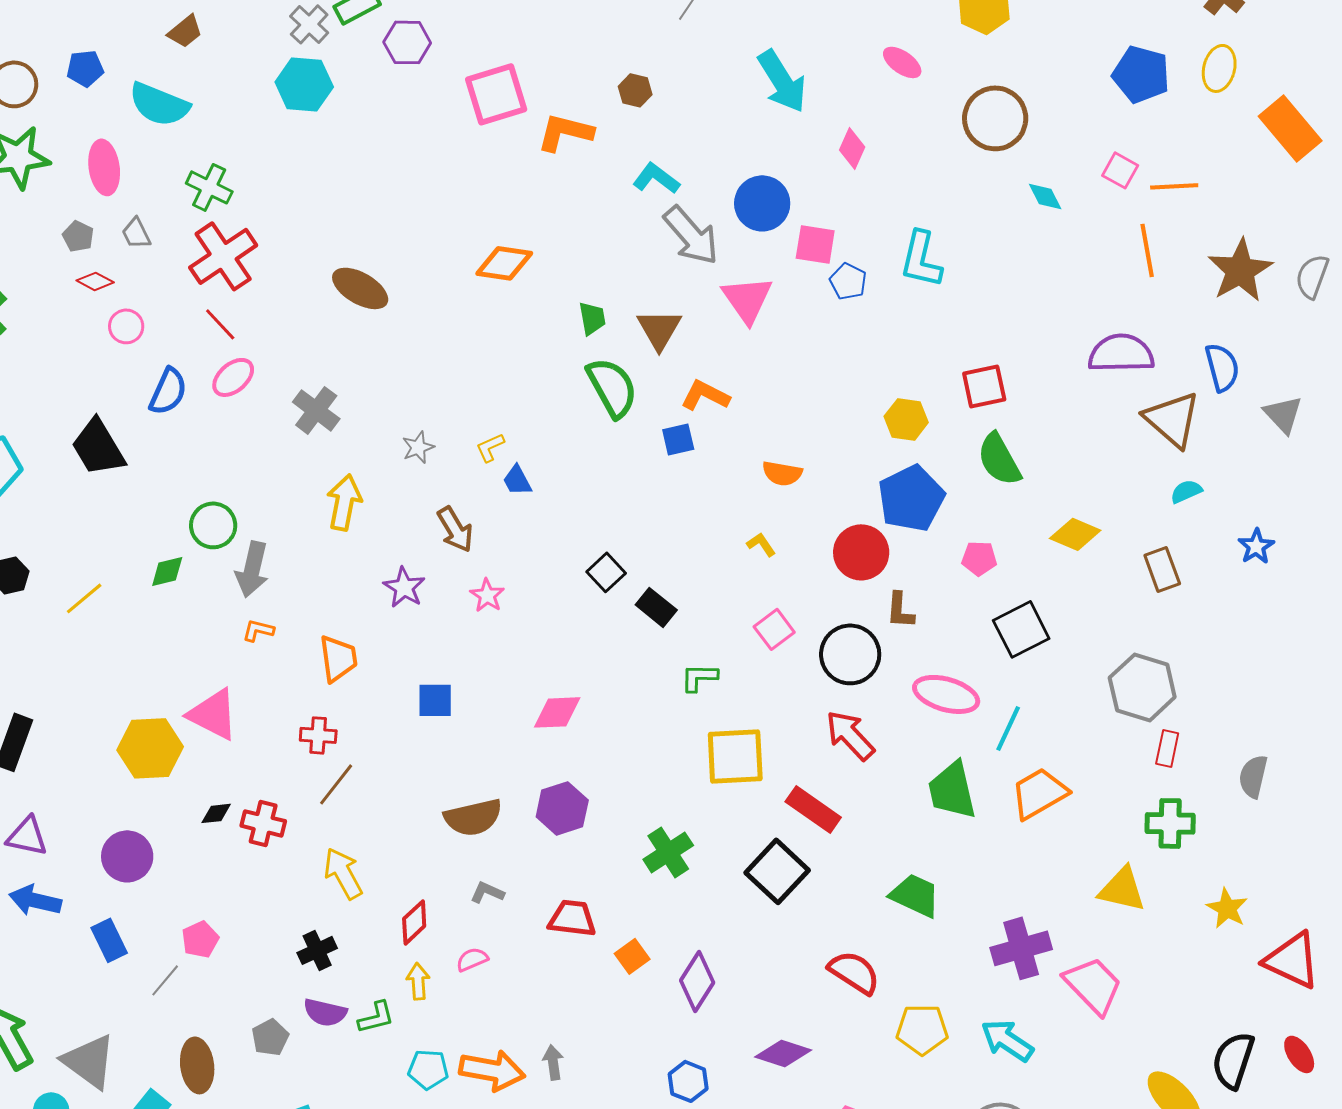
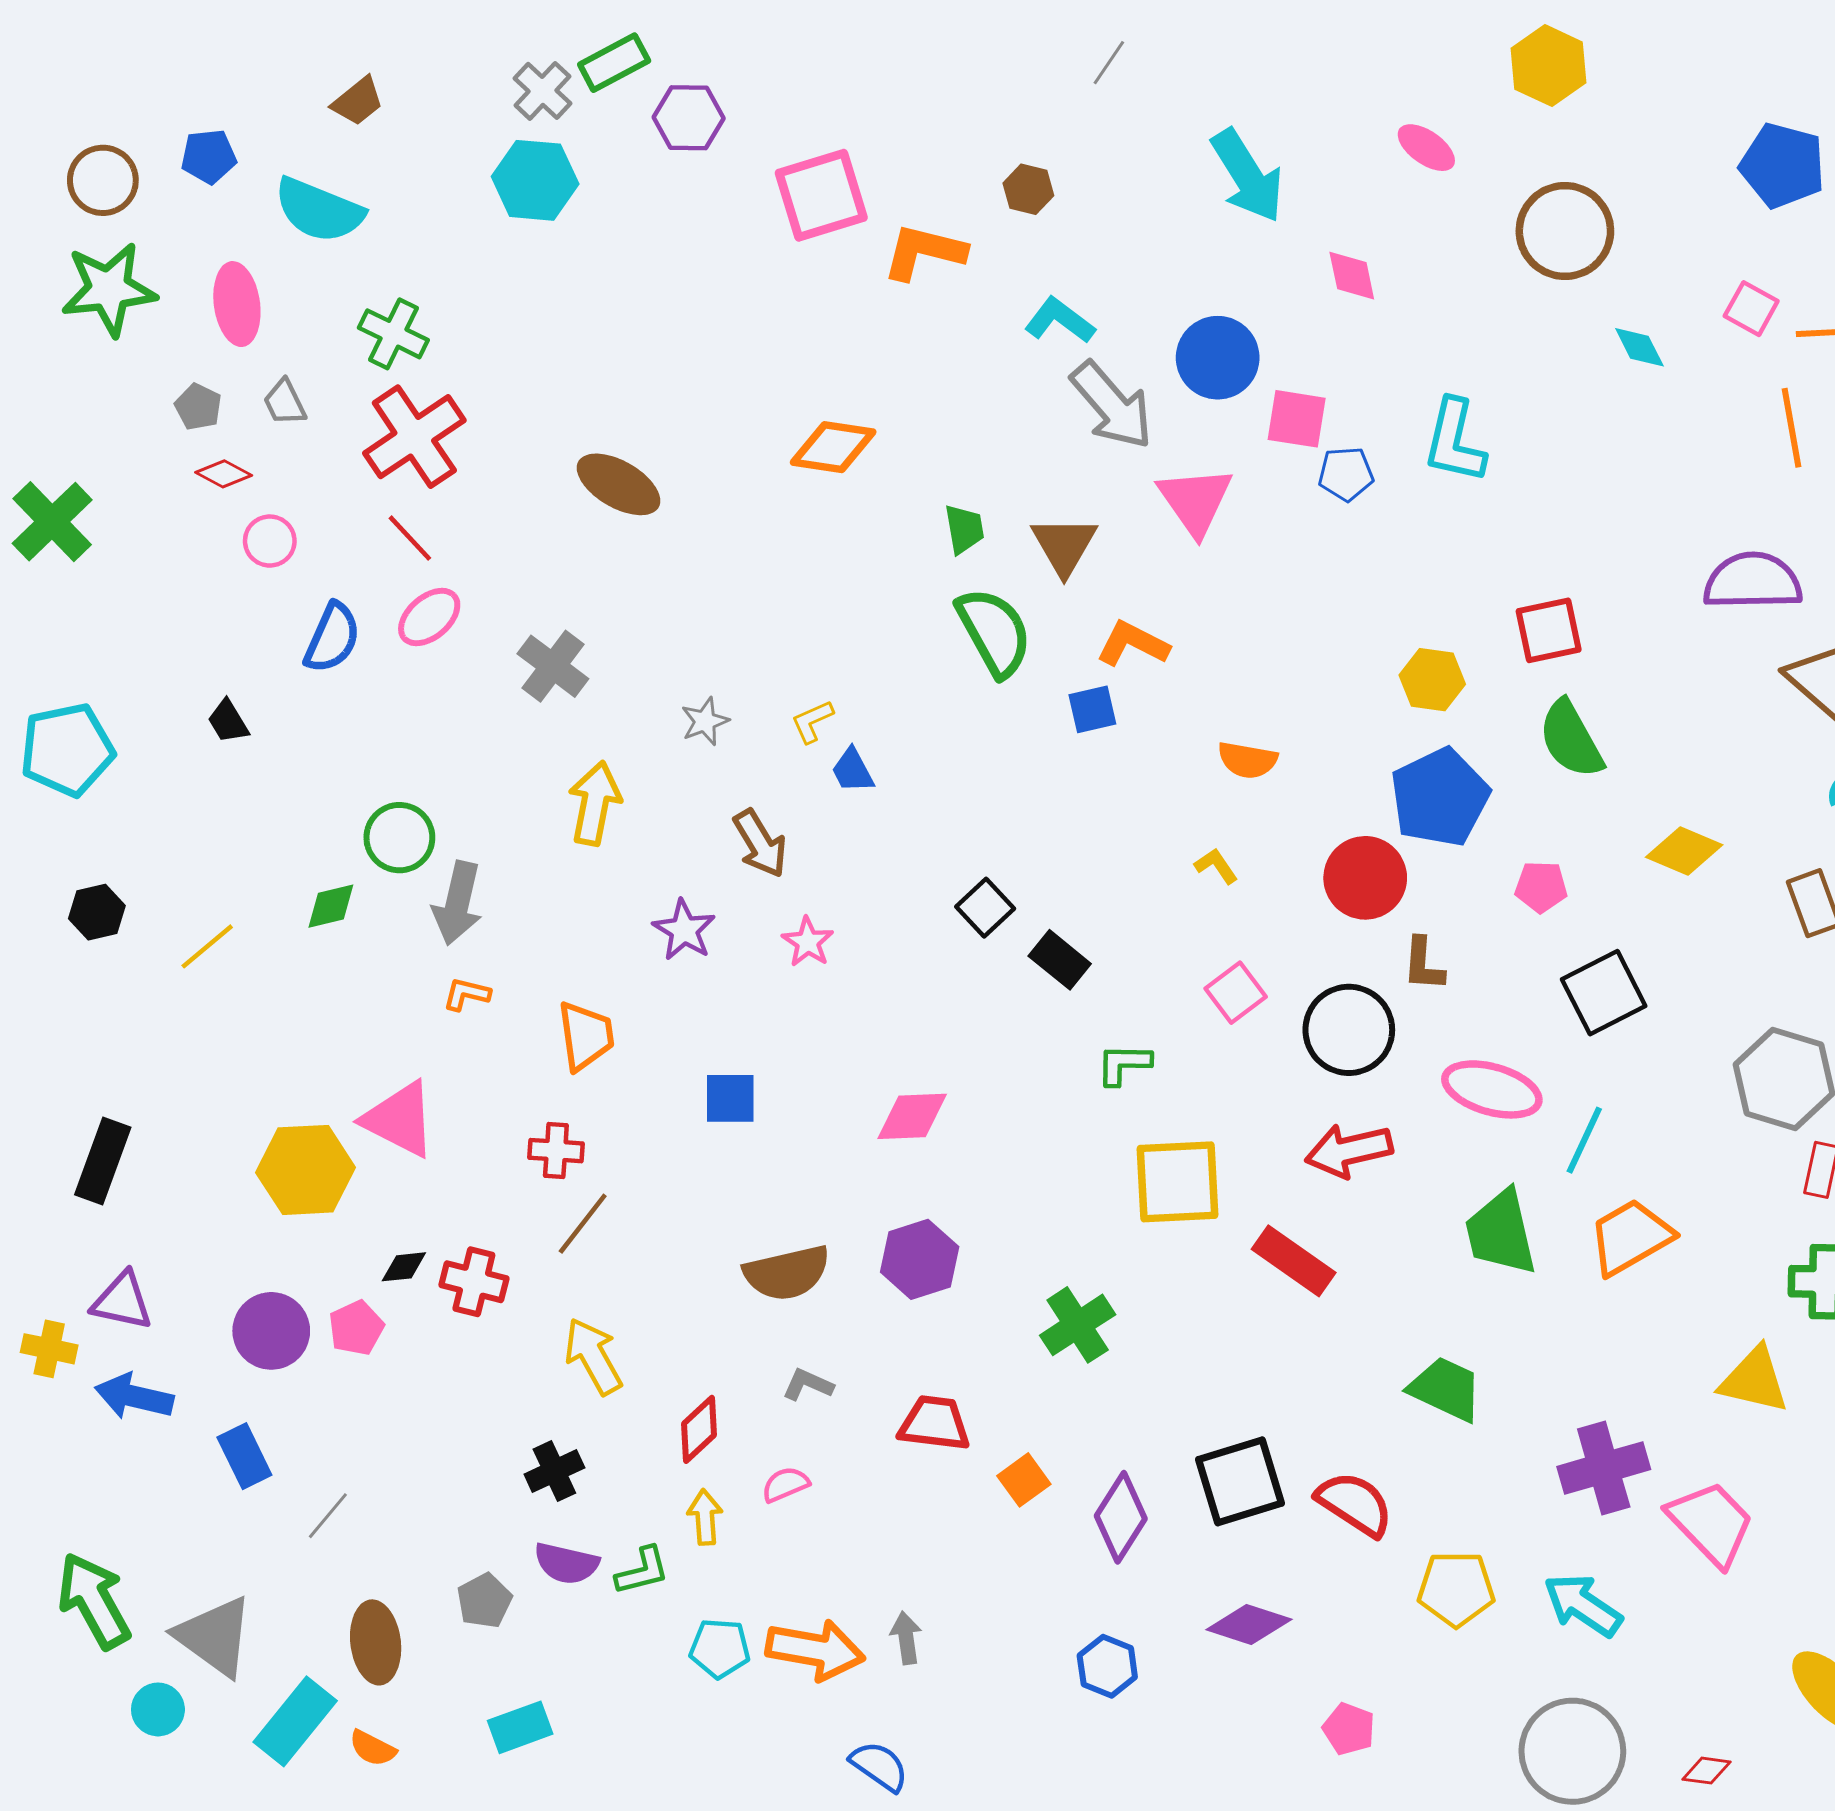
pink diamond: (852, 148) -> (1352, 276), turned -36
blue pentagon: (848, 281) -> (1346, 474), turned -30
black trapezoid: (98, 447) -> (228, 721), size x0.5
red arrow: (850, 735) -> (1349, 1151), turned -60
black square: (777, 871) -> (1240, 1481), moved, turned 30
pink pentagon: (200, 939) -> (356, 1328), moved

